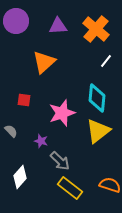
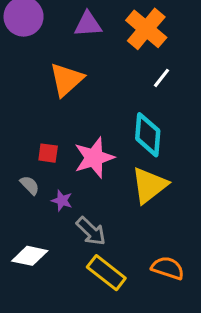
red square: (24, 100) -> (48, 153), moved
gray semicircle: (11, 131) -> (30, 185), moved
white diamond: (20, 177) -> (30, 256), turned 60

